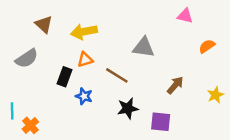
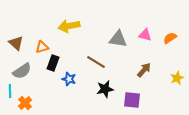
pink triangle: (185, 16) -> (145, 35), moved
brown triangle: (44, 24) -> (16, 43), moved
gray semicircle: (27, 58) -> (22, 71), moved
orange triangle: (85, 60) -> (42, 47), moved

